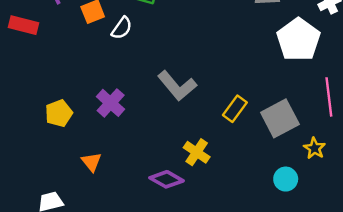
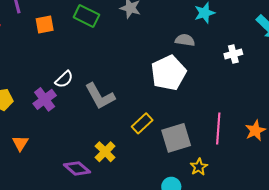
white semicircle: (122, 28) -> (64, 79), moved
white pentagon: (298, 40) -> (168, 73), moved

